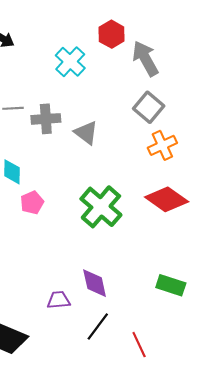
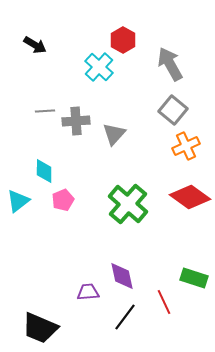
red hexagon: (112, 34) -> (123, 40), moved
gray triangle: (86, 133) -> (114, 134), turned 35
red line: (139, 345) -> (164, 302), moved

